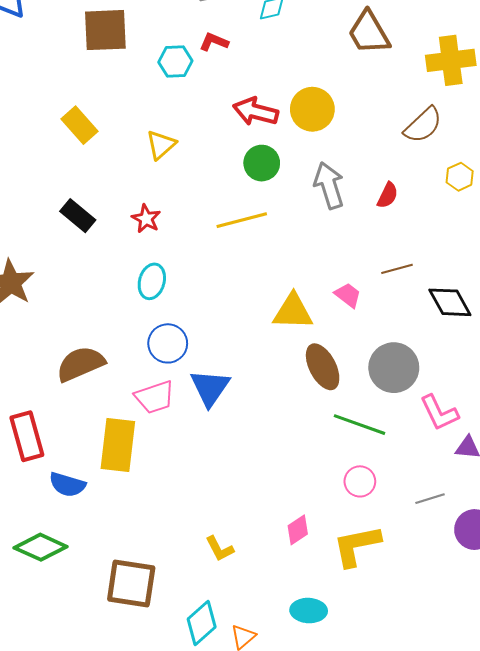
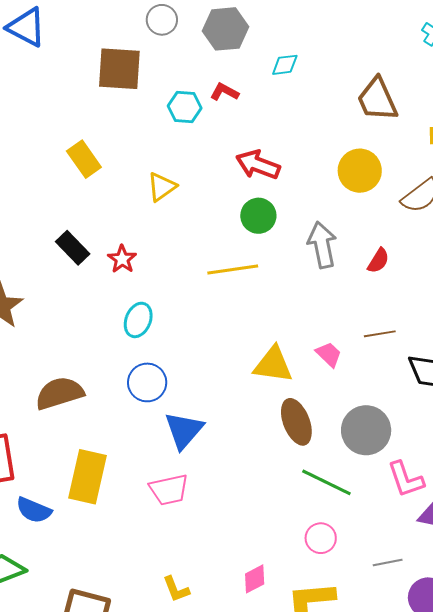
yellow circle: (312, 109) -> (360, 171), moved
red star: (146, 219) -> (122, 259), moved
pink trapezoid: (155, 397) -> (169, 490), moved

